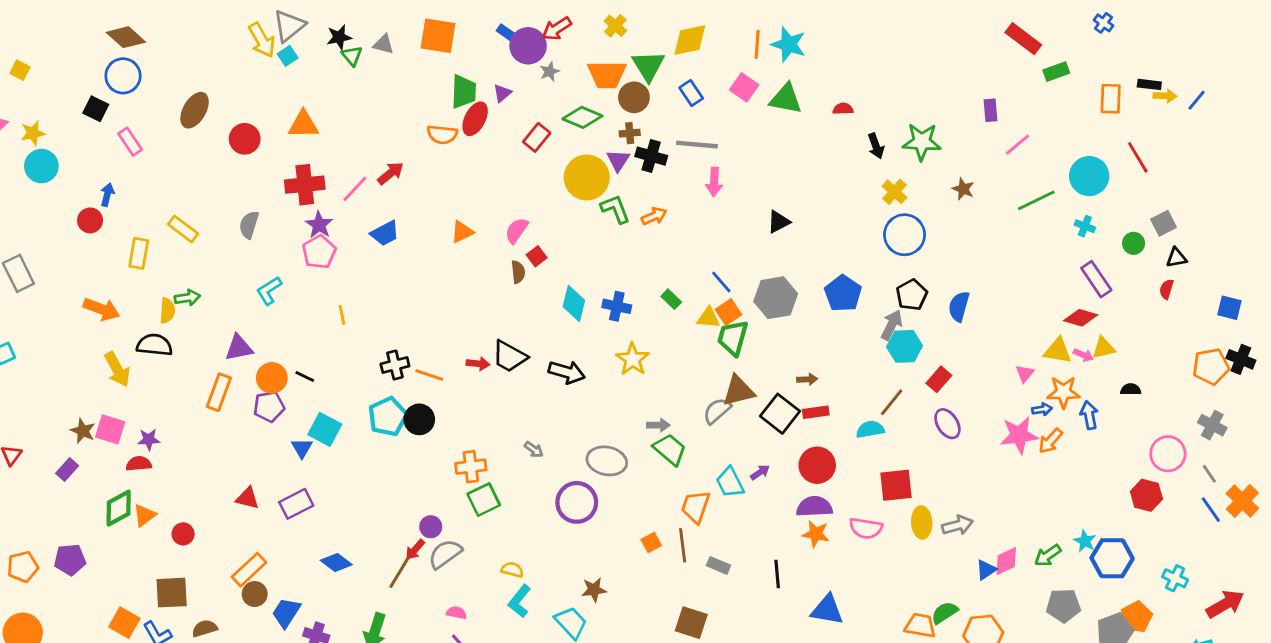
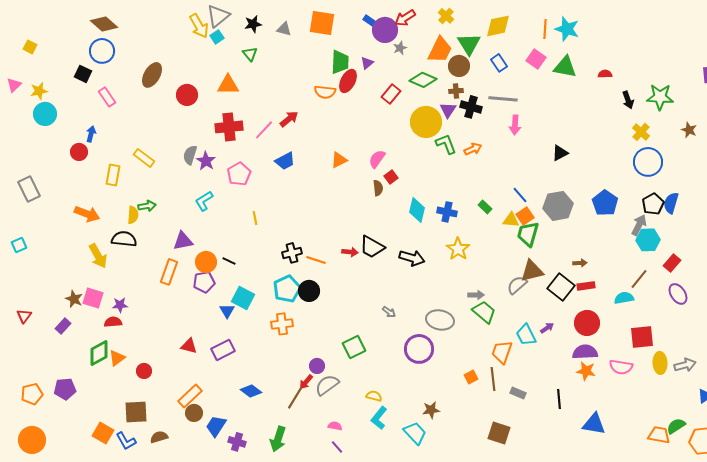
green triangle: (352, 56) -> (250, 54), moved
orange trapezoid: (607, 74) -> (440, 50), turned -64
purple star: (319, 225) -> (206, 161), moved
blue semicircle: (959, 306) -> (671, 203), moved
orange cross: (471, 467) -> (282, 324), moved

